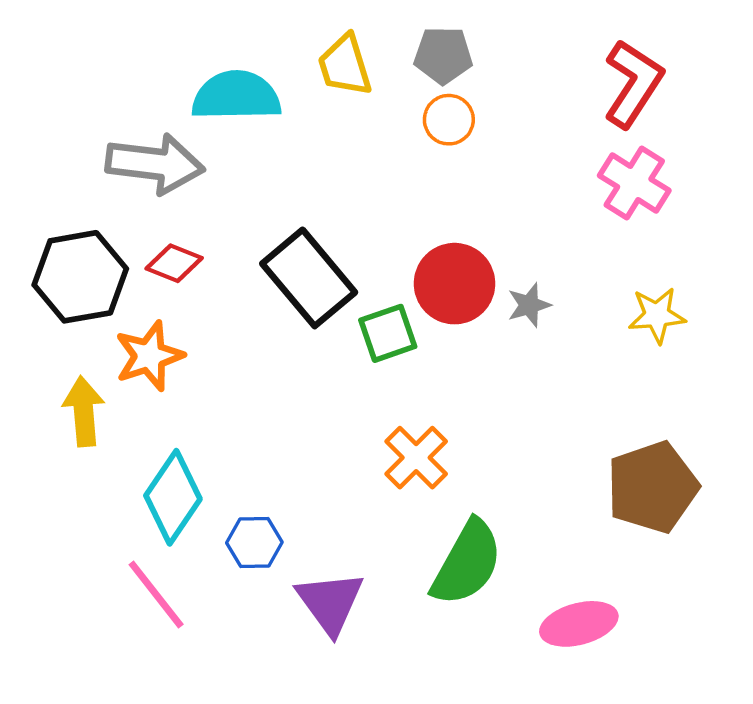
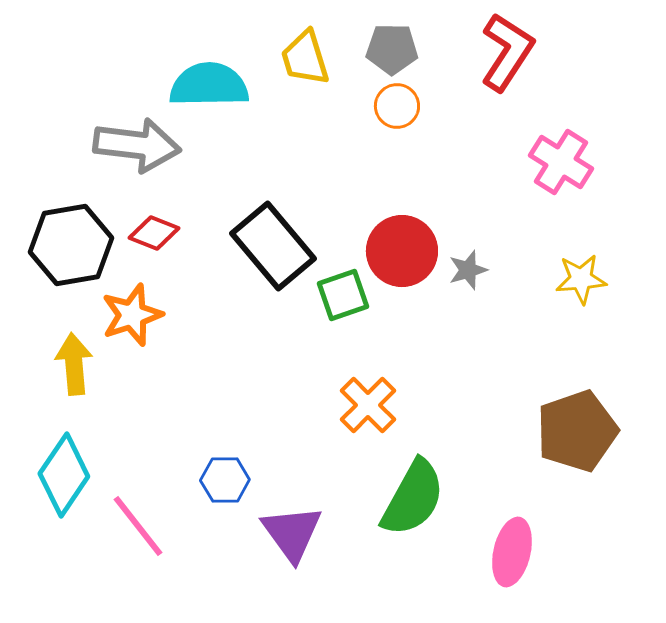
red L-shape: (633, 83) -> (507, 52), moved
cyan diamond: (173, 497) -> (64, 475), moved
pink ellipse: (579, 624) -> (512, 552), turned -62

